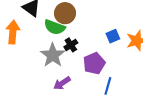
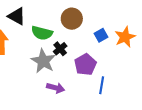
brown circle: (65, 13) -> (72, 19), moved
purple arrow: (62, 83) -> (56, 88), turned -126

